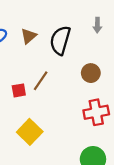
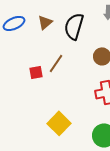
yellow square: (30, 132) -> (59, 123), moved

